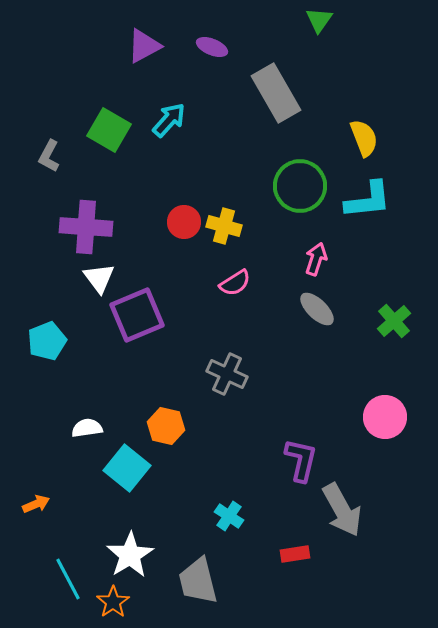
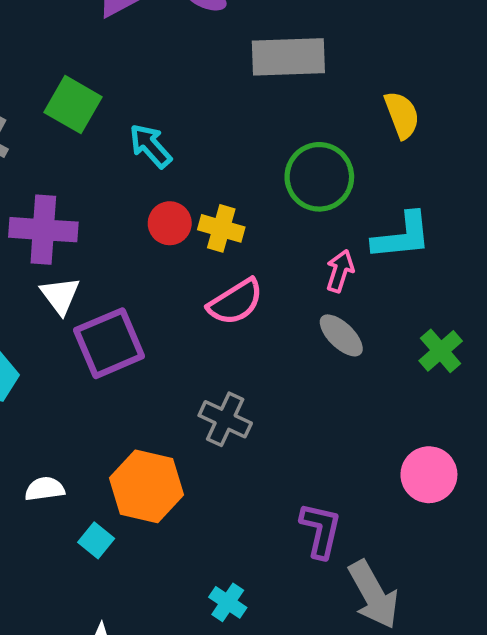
gray rectangle: (276, 93) -> (288, 57), turned -62
cyan arrow: (169, 120) -> (150, 146), moved, turned -84
cyan L-shape: (368, 200) -> (402, 236), moved
pink semicircle: (235, 283) -> (235, 302), size x1.4
orange hexagon: (166, 426) -> (147, 486), size x1.5
cyan square: (127, 468) -> (96, 540), size x0.6

